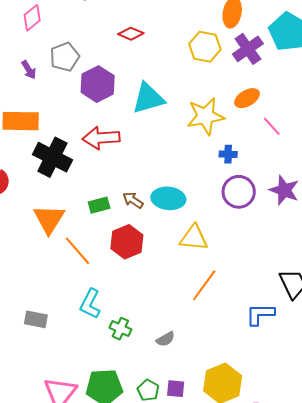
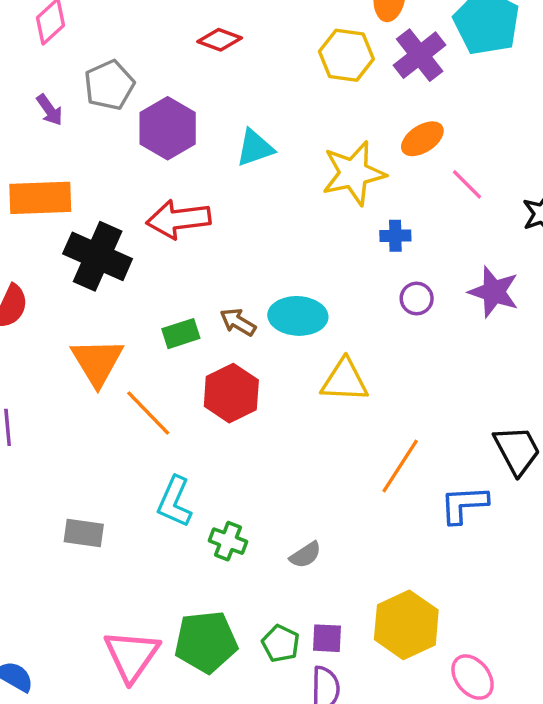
cyan triangle: (148, 98) -> (255, 148), size x0.7
purple circle: (239, 192) -> (417, 298), size x0.6
orange line: (204, 285) -> (400, 466), moved

